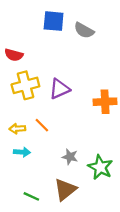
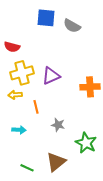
orange line: (42, 125) -> (36, 107), turned 32
yellow arrow: (17, 129) -> (15, 95), moved
gray star: (70, 157) -> (58, 125), moved

